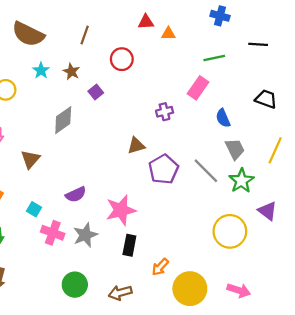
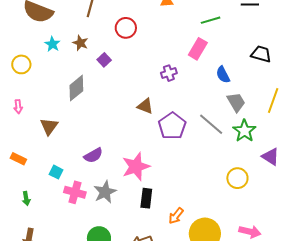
brown triangle: (136, 145) -> (145, 106), turned 42
yellow circle: (230, 231) -> (237, 178), size x0.7

